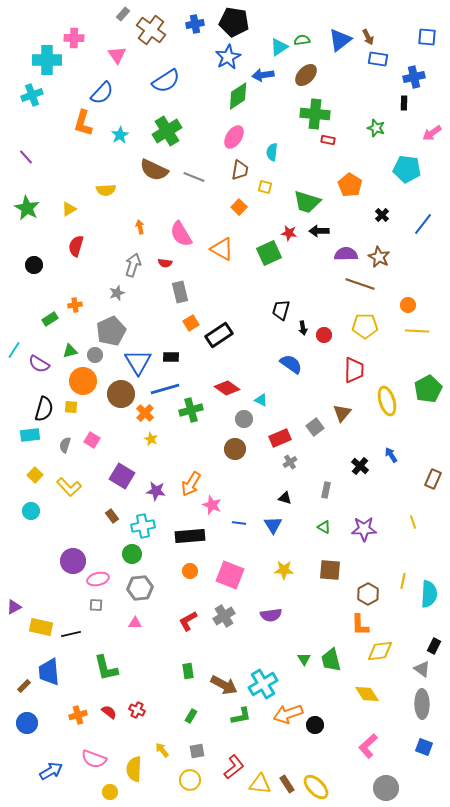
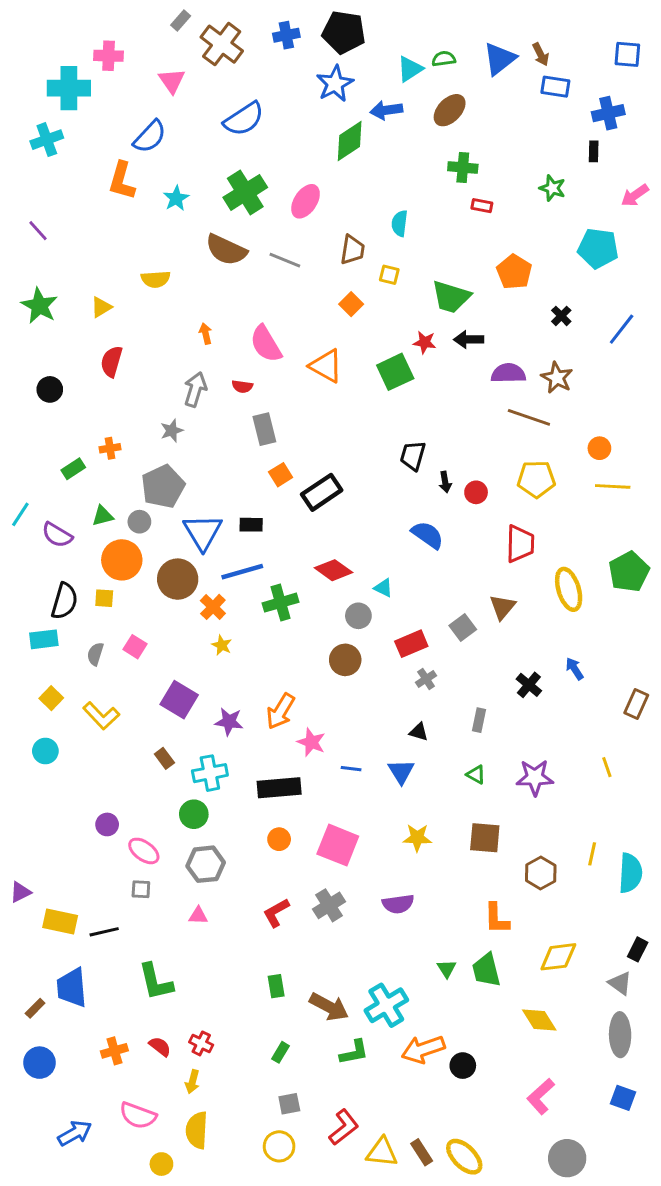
green cross: (315, 114) -> (463, 167), size x0.7
pink ellipse: (234, 137) -> (306, 201), moved
purple circle: (73, 561) -> (107, 824), size x0.6
pink ellipse: (98, 579) -> (144, 851), turned 50
orange L-shape: (360, 625) -> (497, 919), moved
yellow arrow: (162, 750) -> (192, 1082), moved, turned -126

